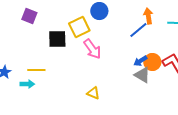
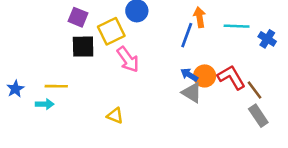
purple square: (29, 16) -> (78, 17), moved
blue line: (138, 30) -> (187, 35), turned -30
blue arrow: (140, 61) -> (189, 75), turned 64
yellow triangle: (93, 93) -> (115, 116), moved

